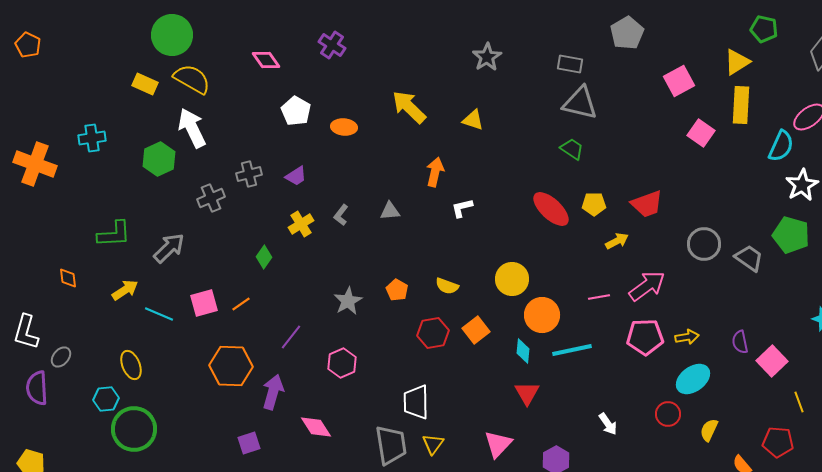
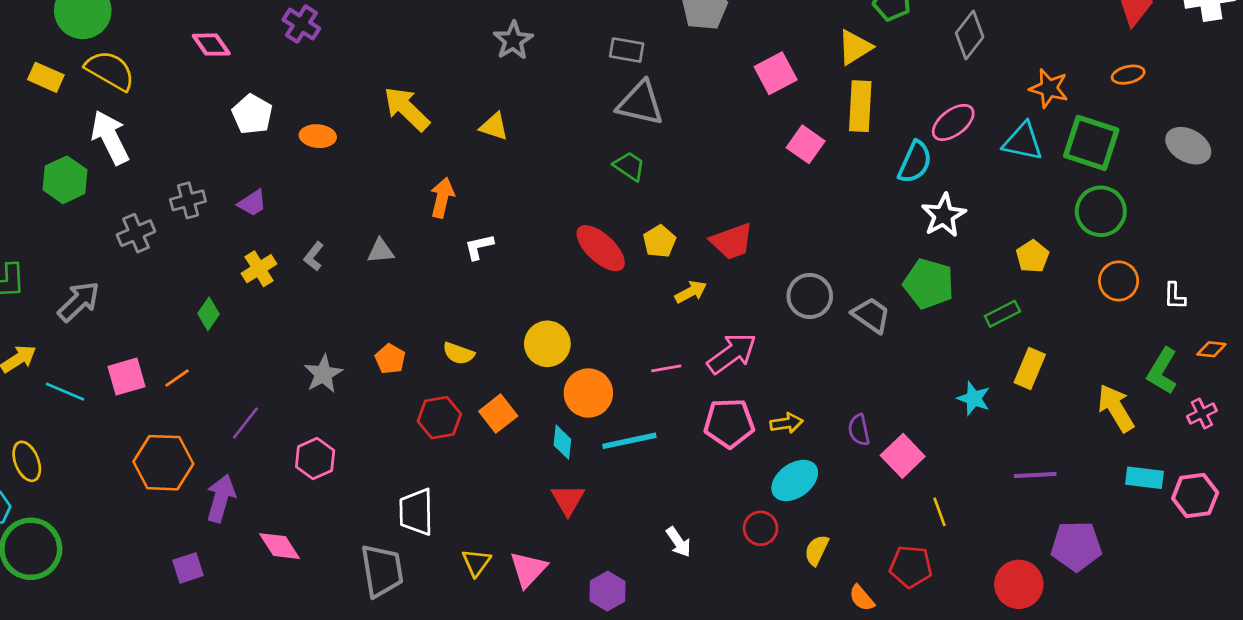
yellow pentagon: (594, 204) -> (659, 241), turned -30
yellow triangle: (433, 444) -> (476, 562), moved

